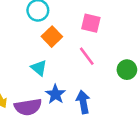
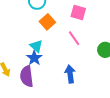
blue star: (55, 94) -> (34, 58), moved
purple semicircle: (28, 107) -> (27, 76), turned 90

